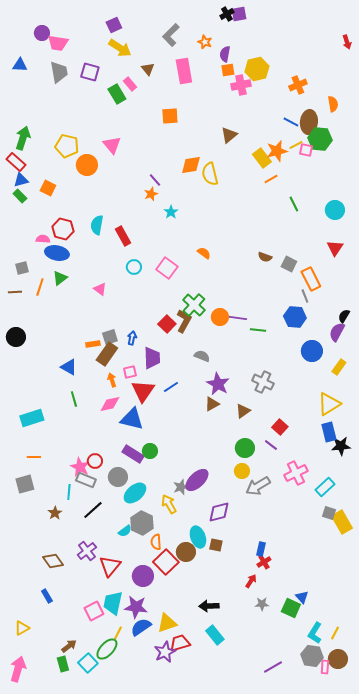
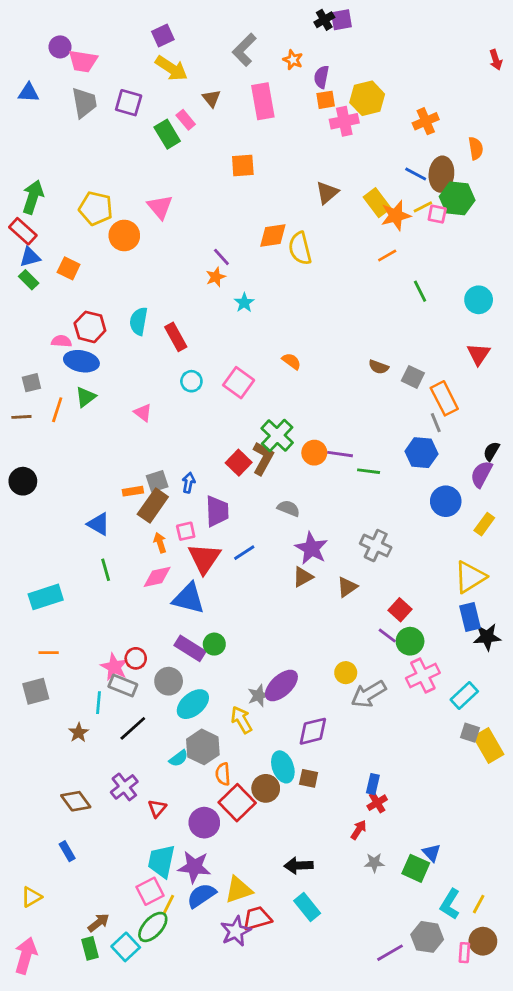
yellow rectangle: (262, 158) -> (377, 203), moved
green circle: (245, 448) -> (410, 641), moved
red triangle: (110, 566) -> (157, 808), size x0.6
pink square: (94, 611) -> (150, 891), moved
gray hexagon: (312, 656) -> (427, 937), moved

